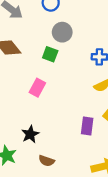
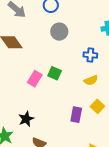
green square: (50, 54) -> (55, 73), moved

